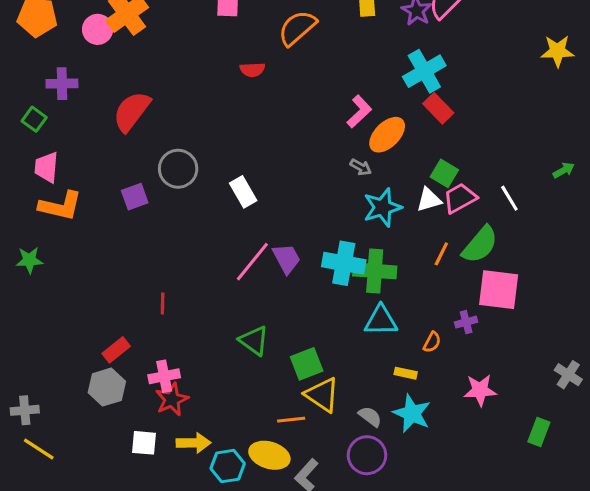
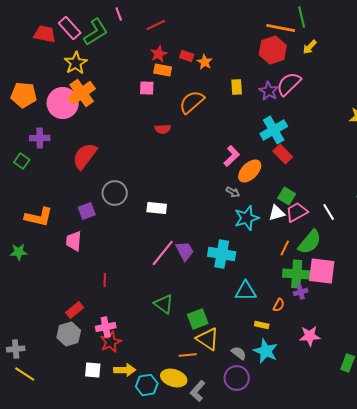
pink circle: (98, 29) -> (63, 103), size x1.6
pink trapezoid: (46, 167) -> (74, 241), moved
white rectangle: (243, 192) -> (157, 208), turned -54
green cross: (375, 271) -> (297, 274), moved

